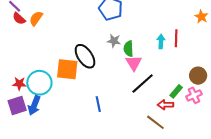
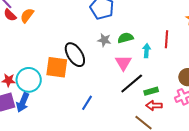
cyan arrow: (161, 41) -> (147, 51), moved
green semicircle: (128, 49) -> (126, 38), moved, turned 77
green rectangle: (176, 91) -> (151, 91), moved, turned 32
blue line: (98, 104) -> (87, 103), turned 42

